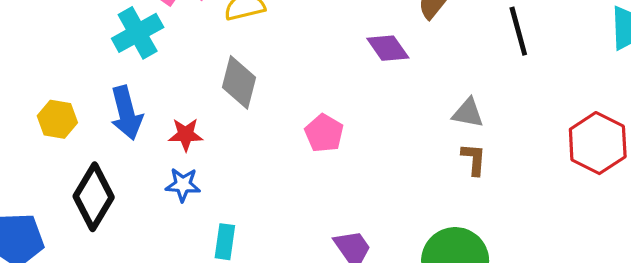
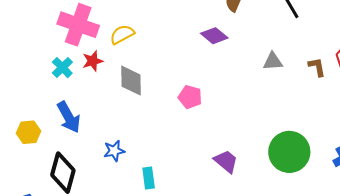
cyan cross: (138, 33) -> (62, 68), size x0.7
red star: (186, 135) -> (93, 61), moved
brown L-shape: (474, 159) -> (317, 67), moved

